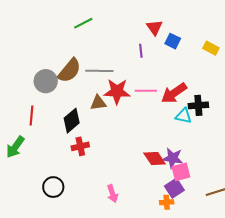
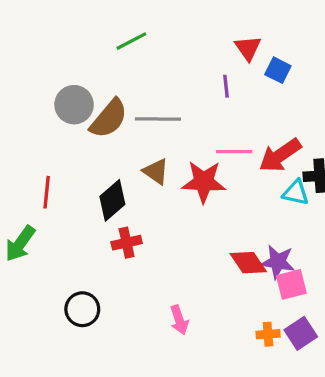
gray circle: (46, 81) -> (74, 105), moved
red star: (117, 91) -> (204, 182), moved
brown triangle: (98, 103) -> (156, 171), turned 42
purple square: (174, 188) -> (301, 333), moved

